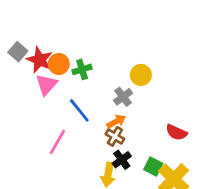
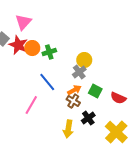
yellow circle: (141, 75) -> (84, 60), moved
pink triangle: (46, 84) -> (23, 22), moved
black cross: (122, 160) -> (88, 118), moved
green square: (153, 167) -> (95, 91), moved

